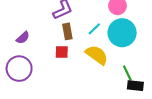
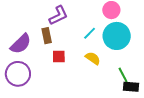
brown rectangle: (67, 31) -> (47, 36), moved
purple semicircle: (23, 38) -> (21, 44), size x1.6
yellow semicircle: (97, 55) -> (93, 58), size x0.7

